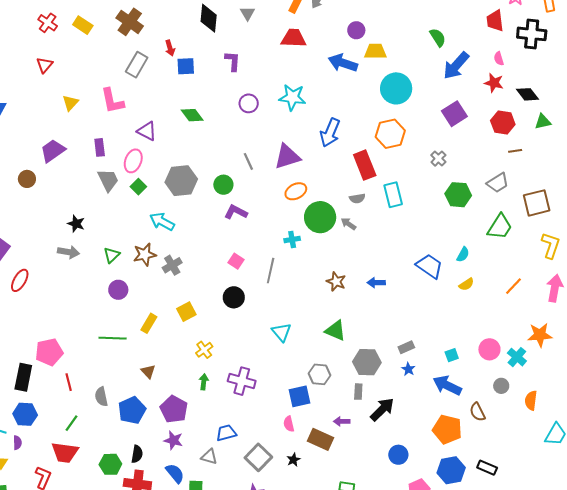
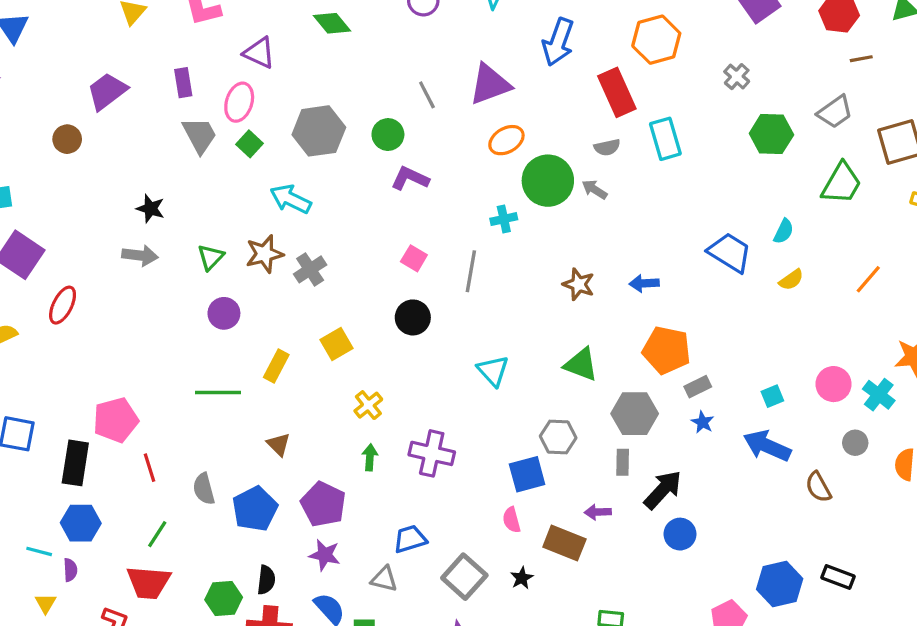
orange pentagon: (447, 429) -> (667, 350), moved
blue circle: (398, 455) -> (680, 534), moved

